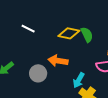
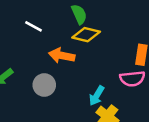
green semicircle: (87, 35) -> (79, 14), moved
orange arrow: (58, 61) -> (62, 56), moved

